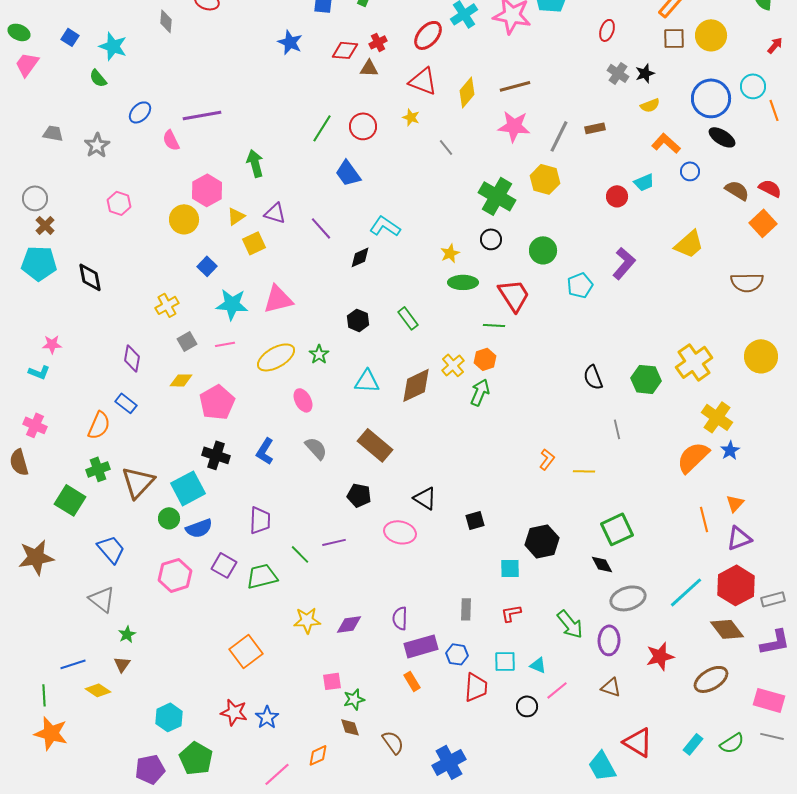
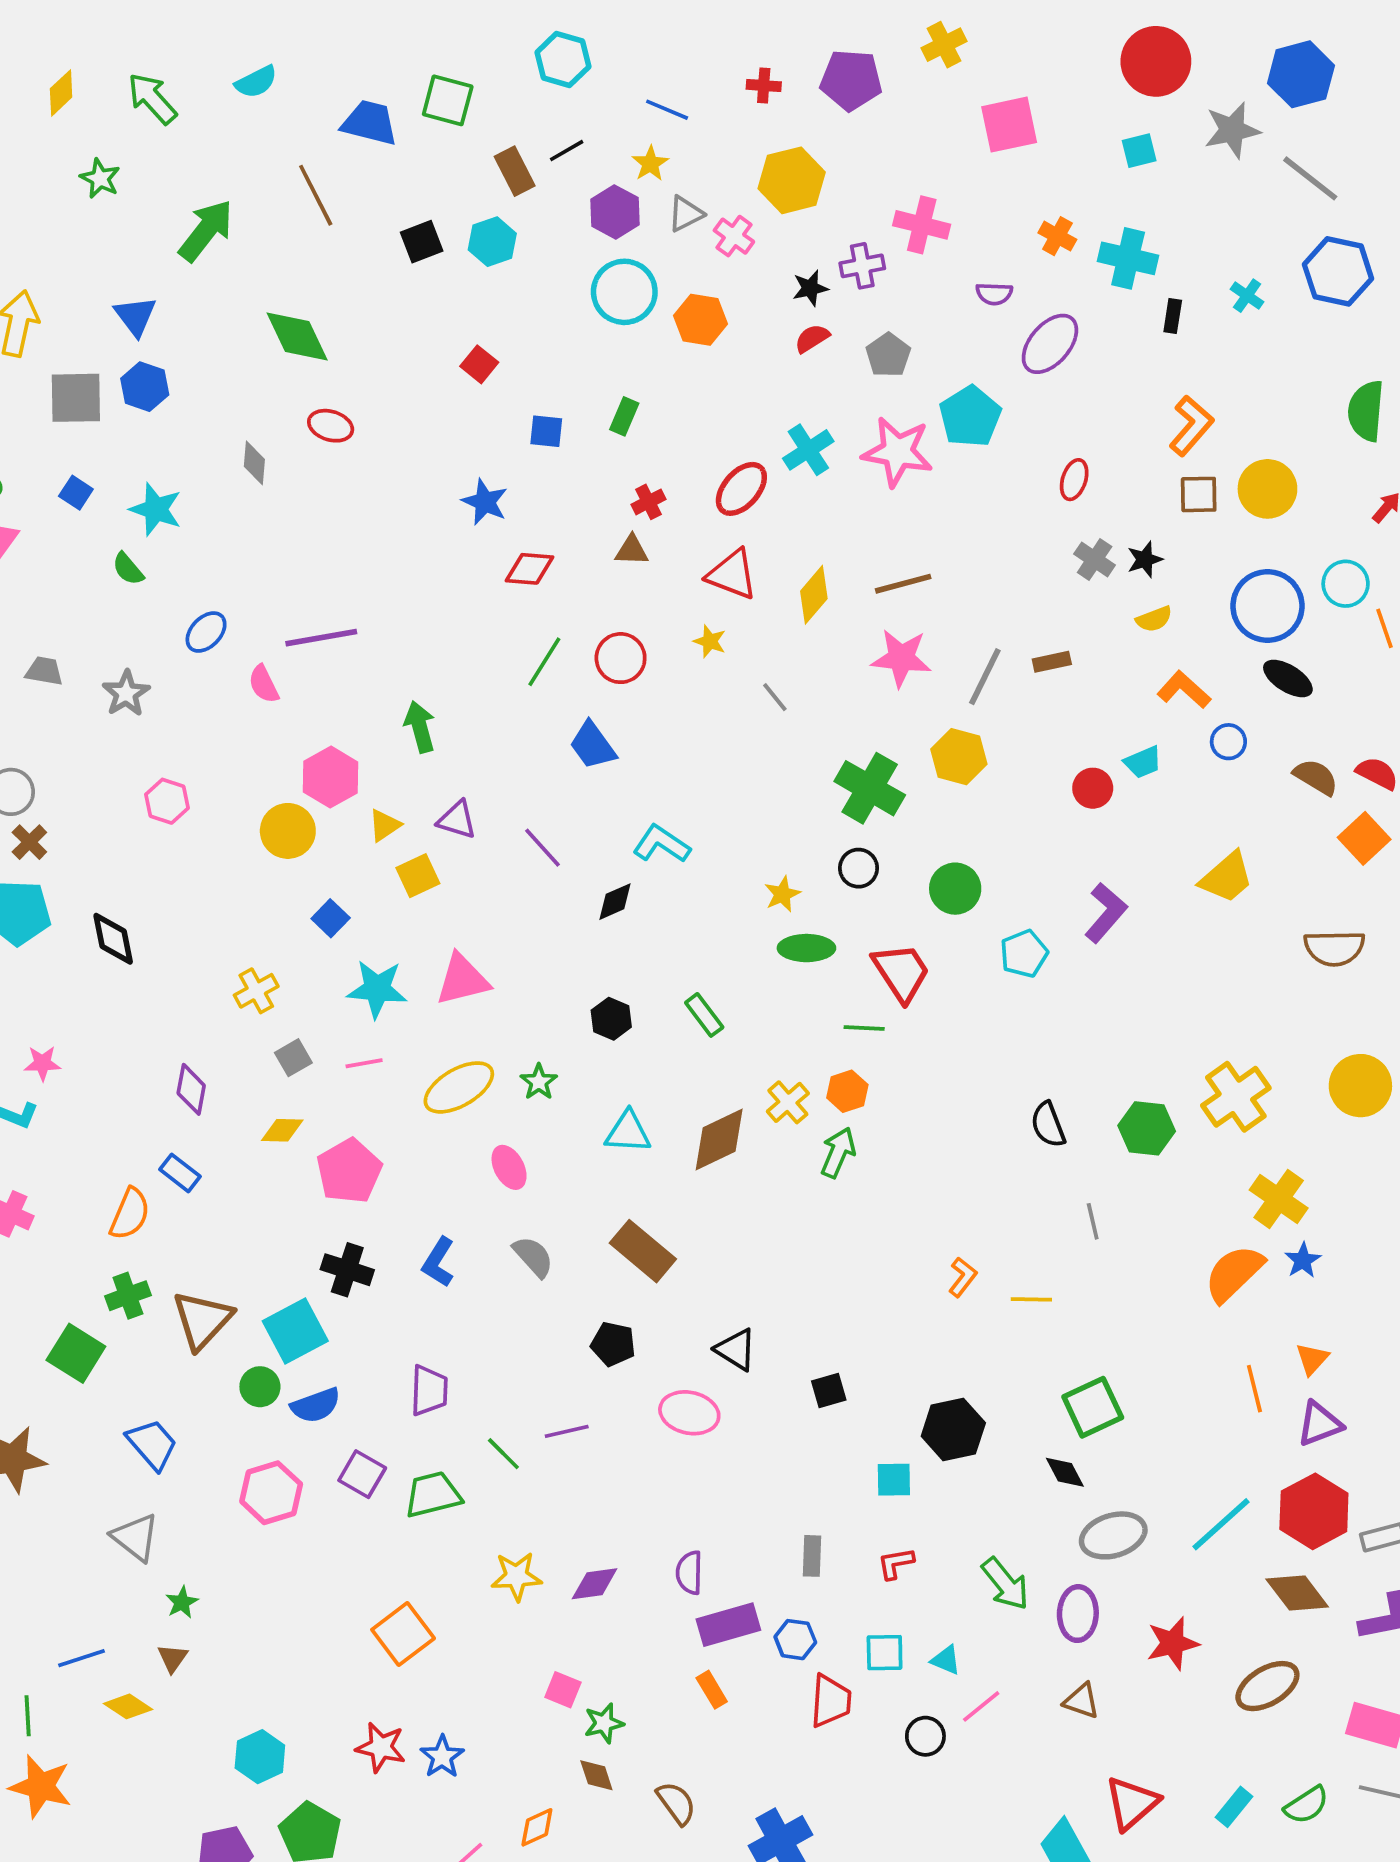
red diamond: (345, 50) -> (529, 569), moved
pink square: (332, 681) -> (563, 1690), turned 30
red triangle: (638, 742) -> (1132, 1803), turned 48

